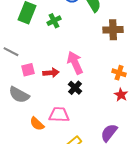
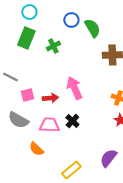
black cross: (75, 88) -> (72, 121), moved
pink trapezoid: (59, 115) -> (49, 125), moved

